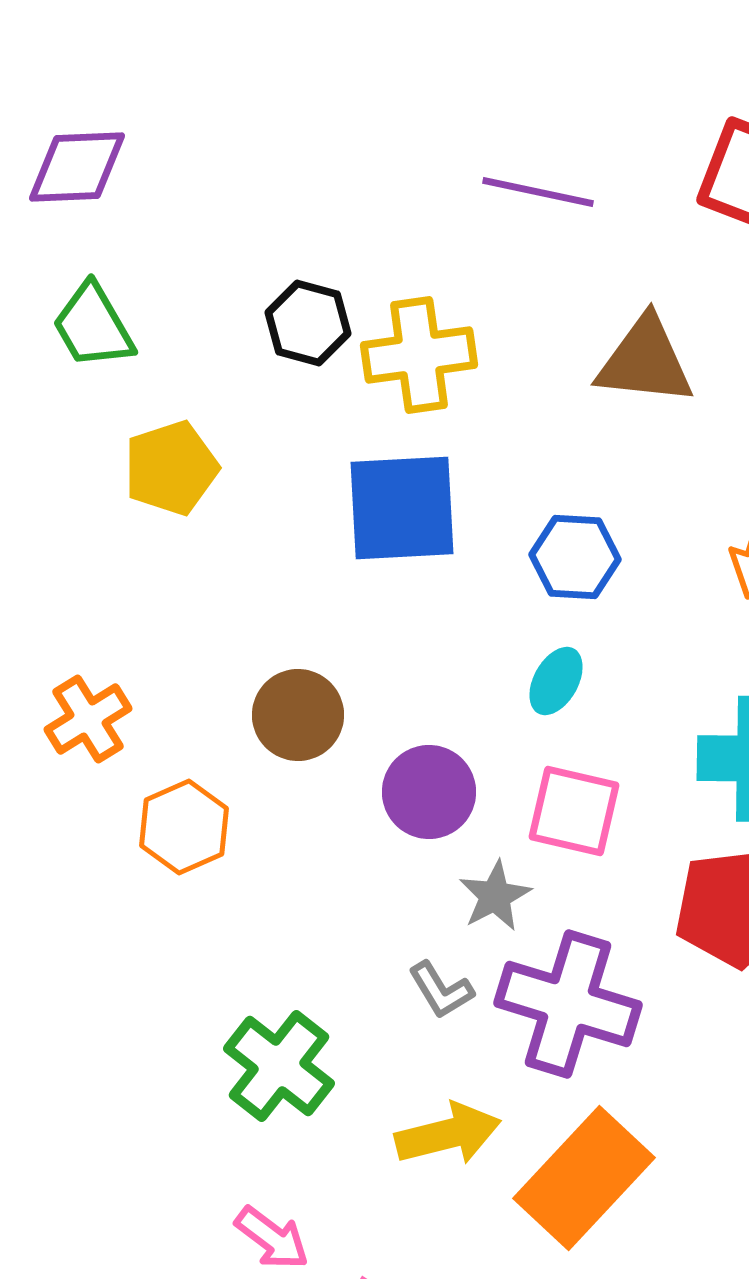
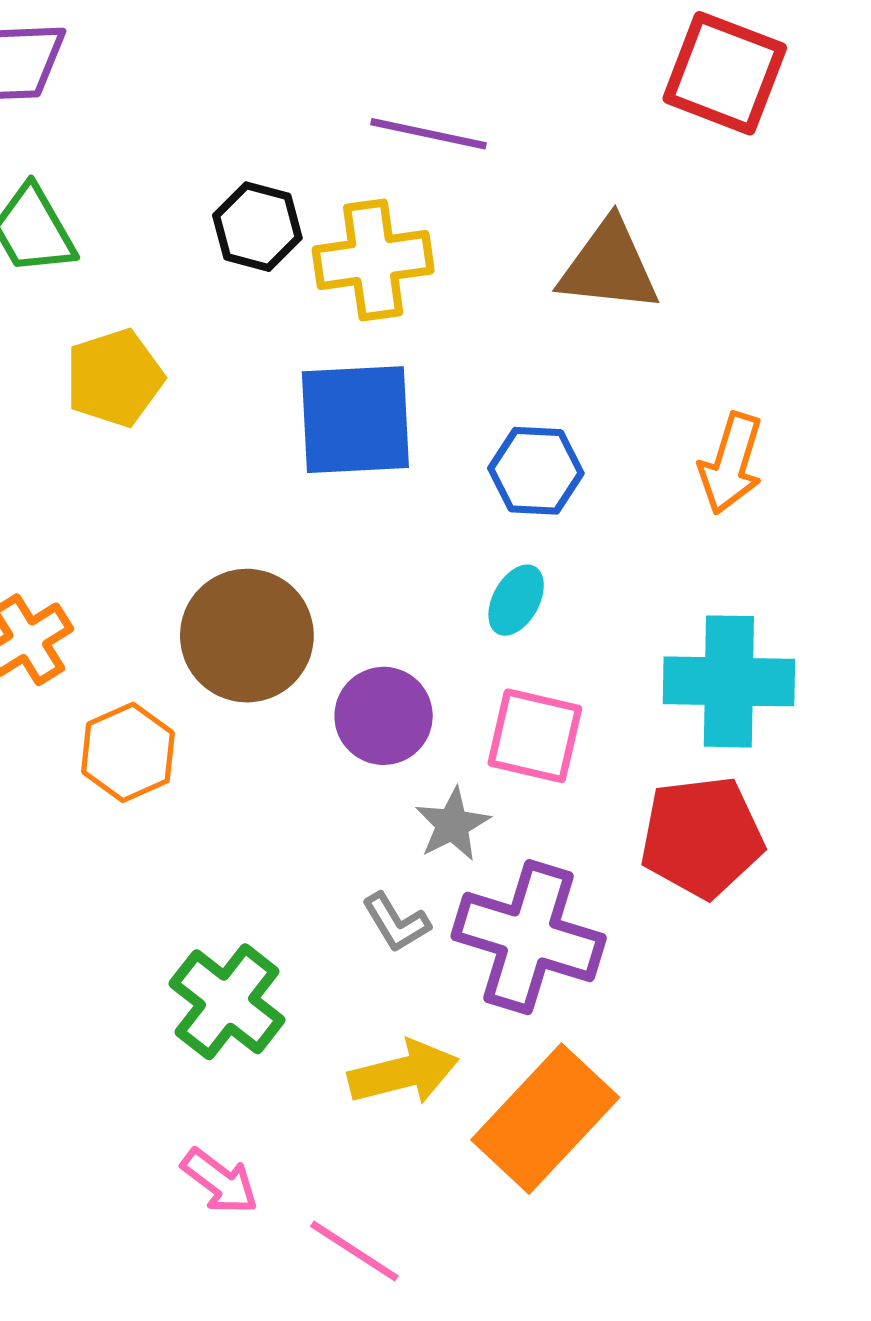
purple line: (538, 192) -> (428, 134), moved
brown circle: (298, 715) -> (247, 636), size x1.4

